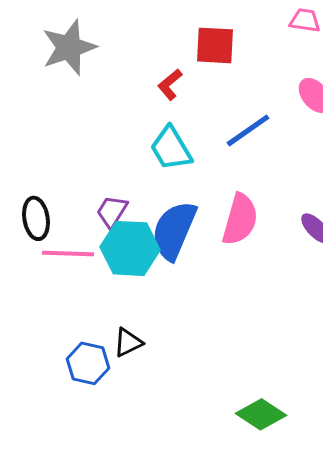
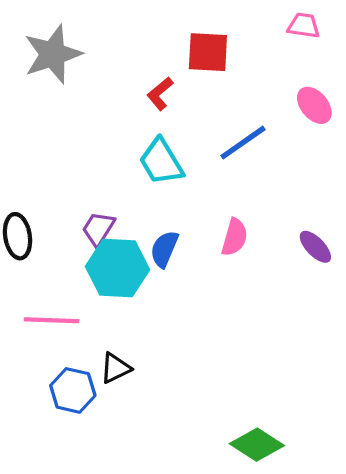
pink semicircle: (240, 219) -> (235, 237), size x0.7
blue semicircle: (174, 230) -> (164, 249), size x0.6
pink line: (68, 253) -> (52, 320), moved

